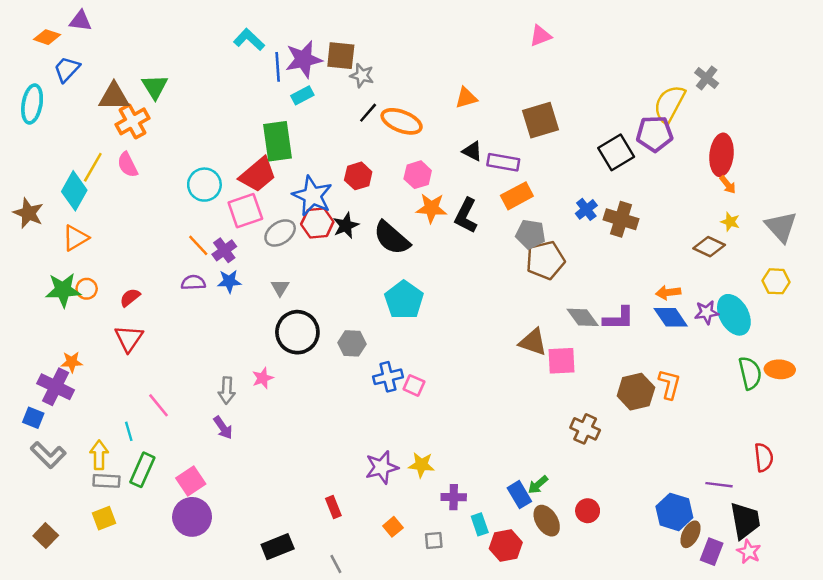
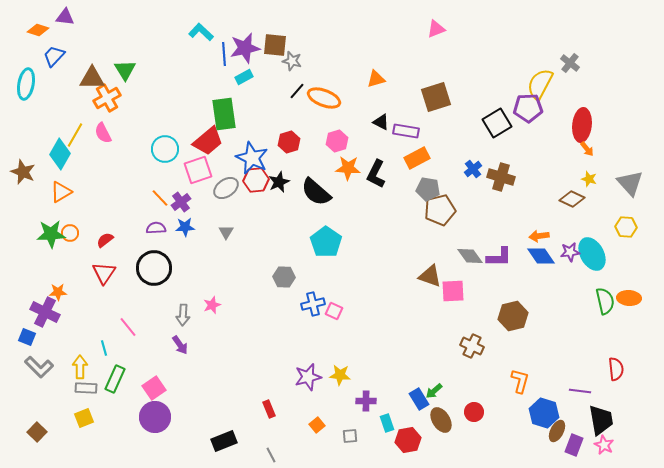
black circle: (297, 332) -> (154, 268), moved
orange L-shape: (669, 384) -> (520, 381), moved

